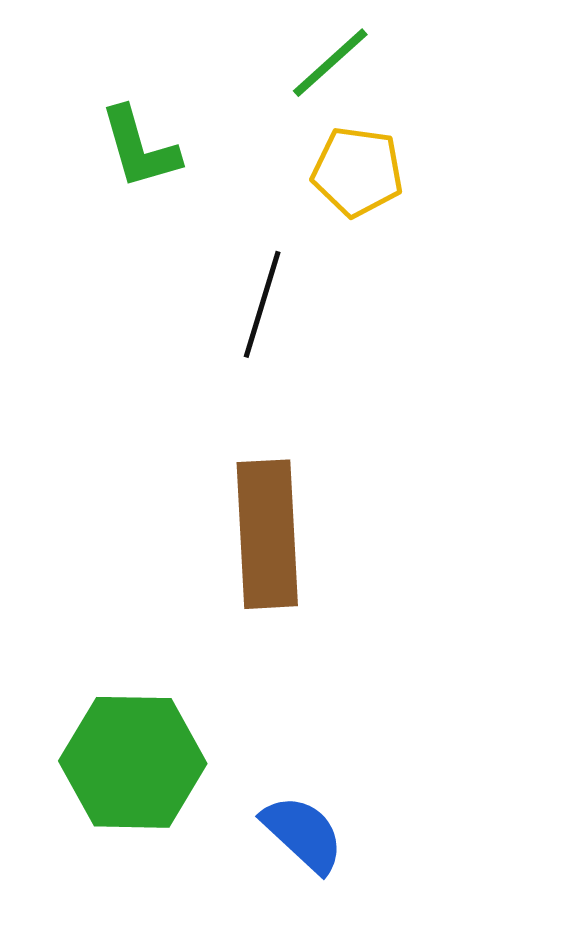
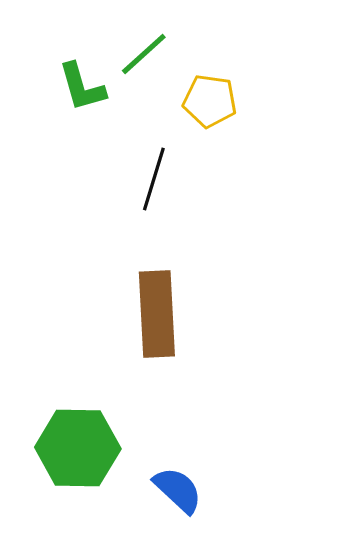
green line: (330, 63) -> (144, 54), moved

